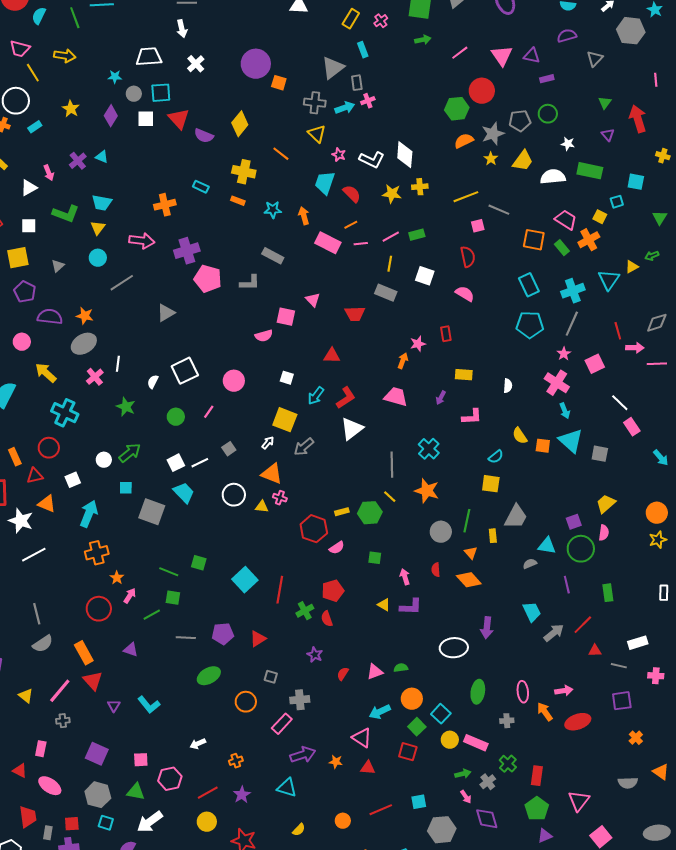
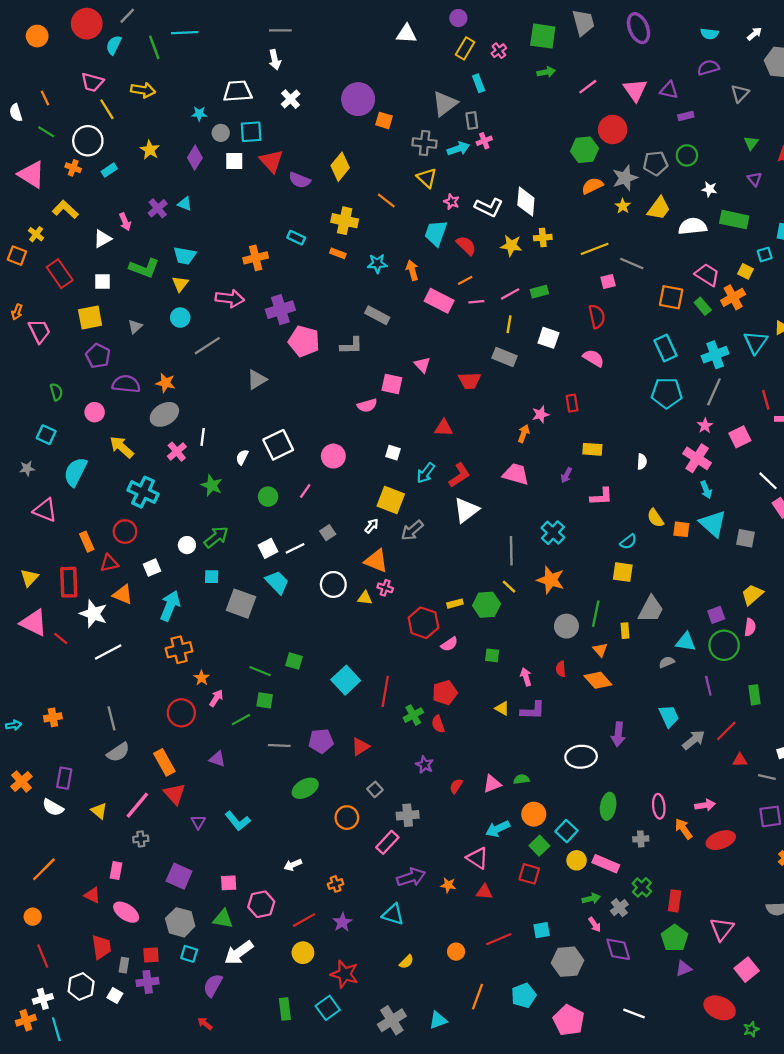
gray square: (271, 677) -> (375, 789), turned 32

